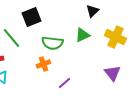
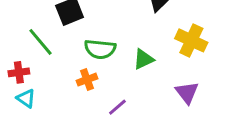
green triangle: (82, 35) -> (143, 59), moved

